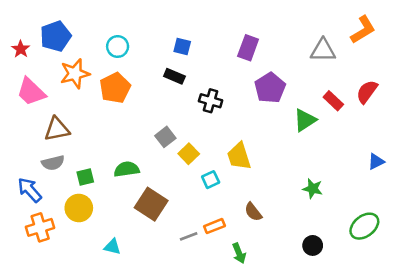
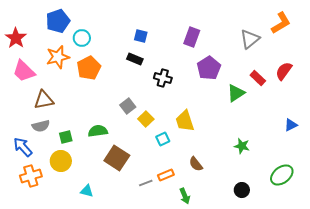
blue pentagon: (56, 36) -> (58, 21), moved
cyan circle: (118, 46) -> (82, 38), moved
red star: (21, 49) -> (16, 38), size x1.5
gray triangle: (323, 50) -> (250, 39), turned -40

